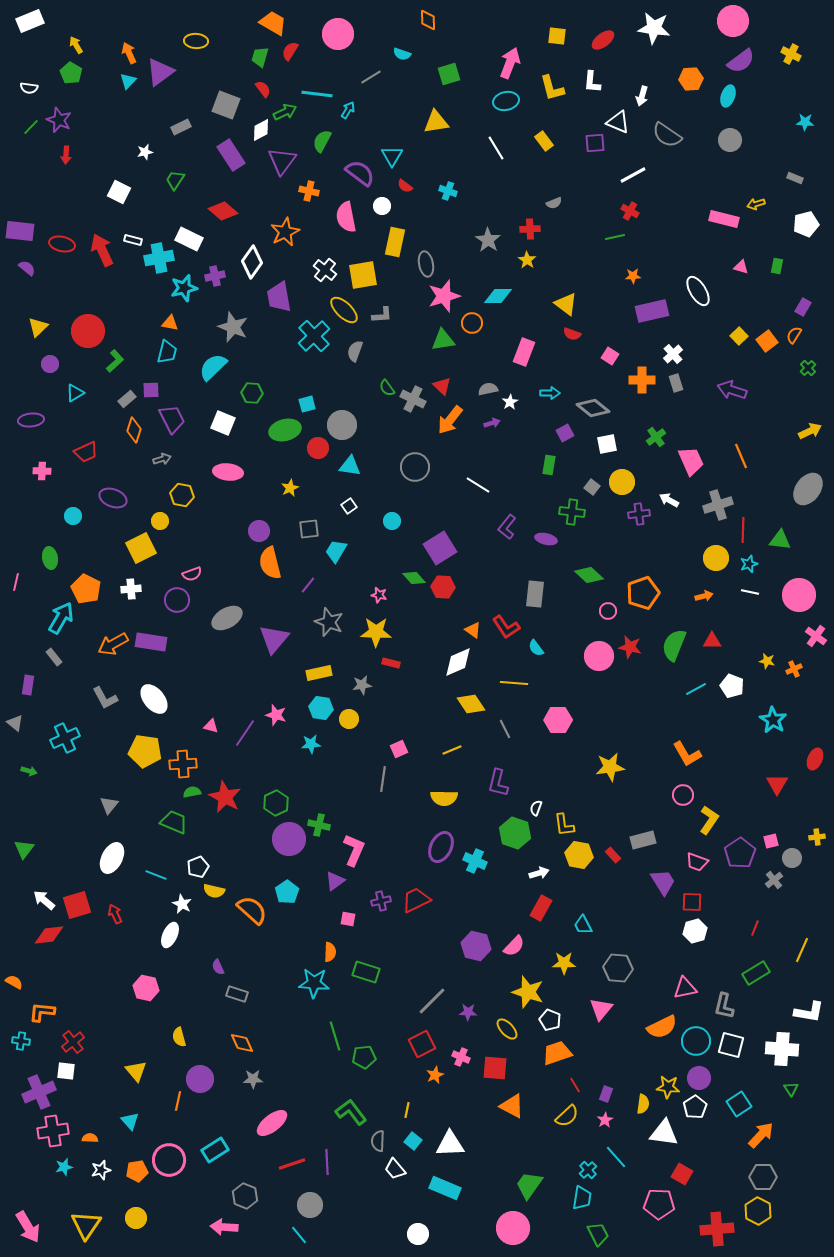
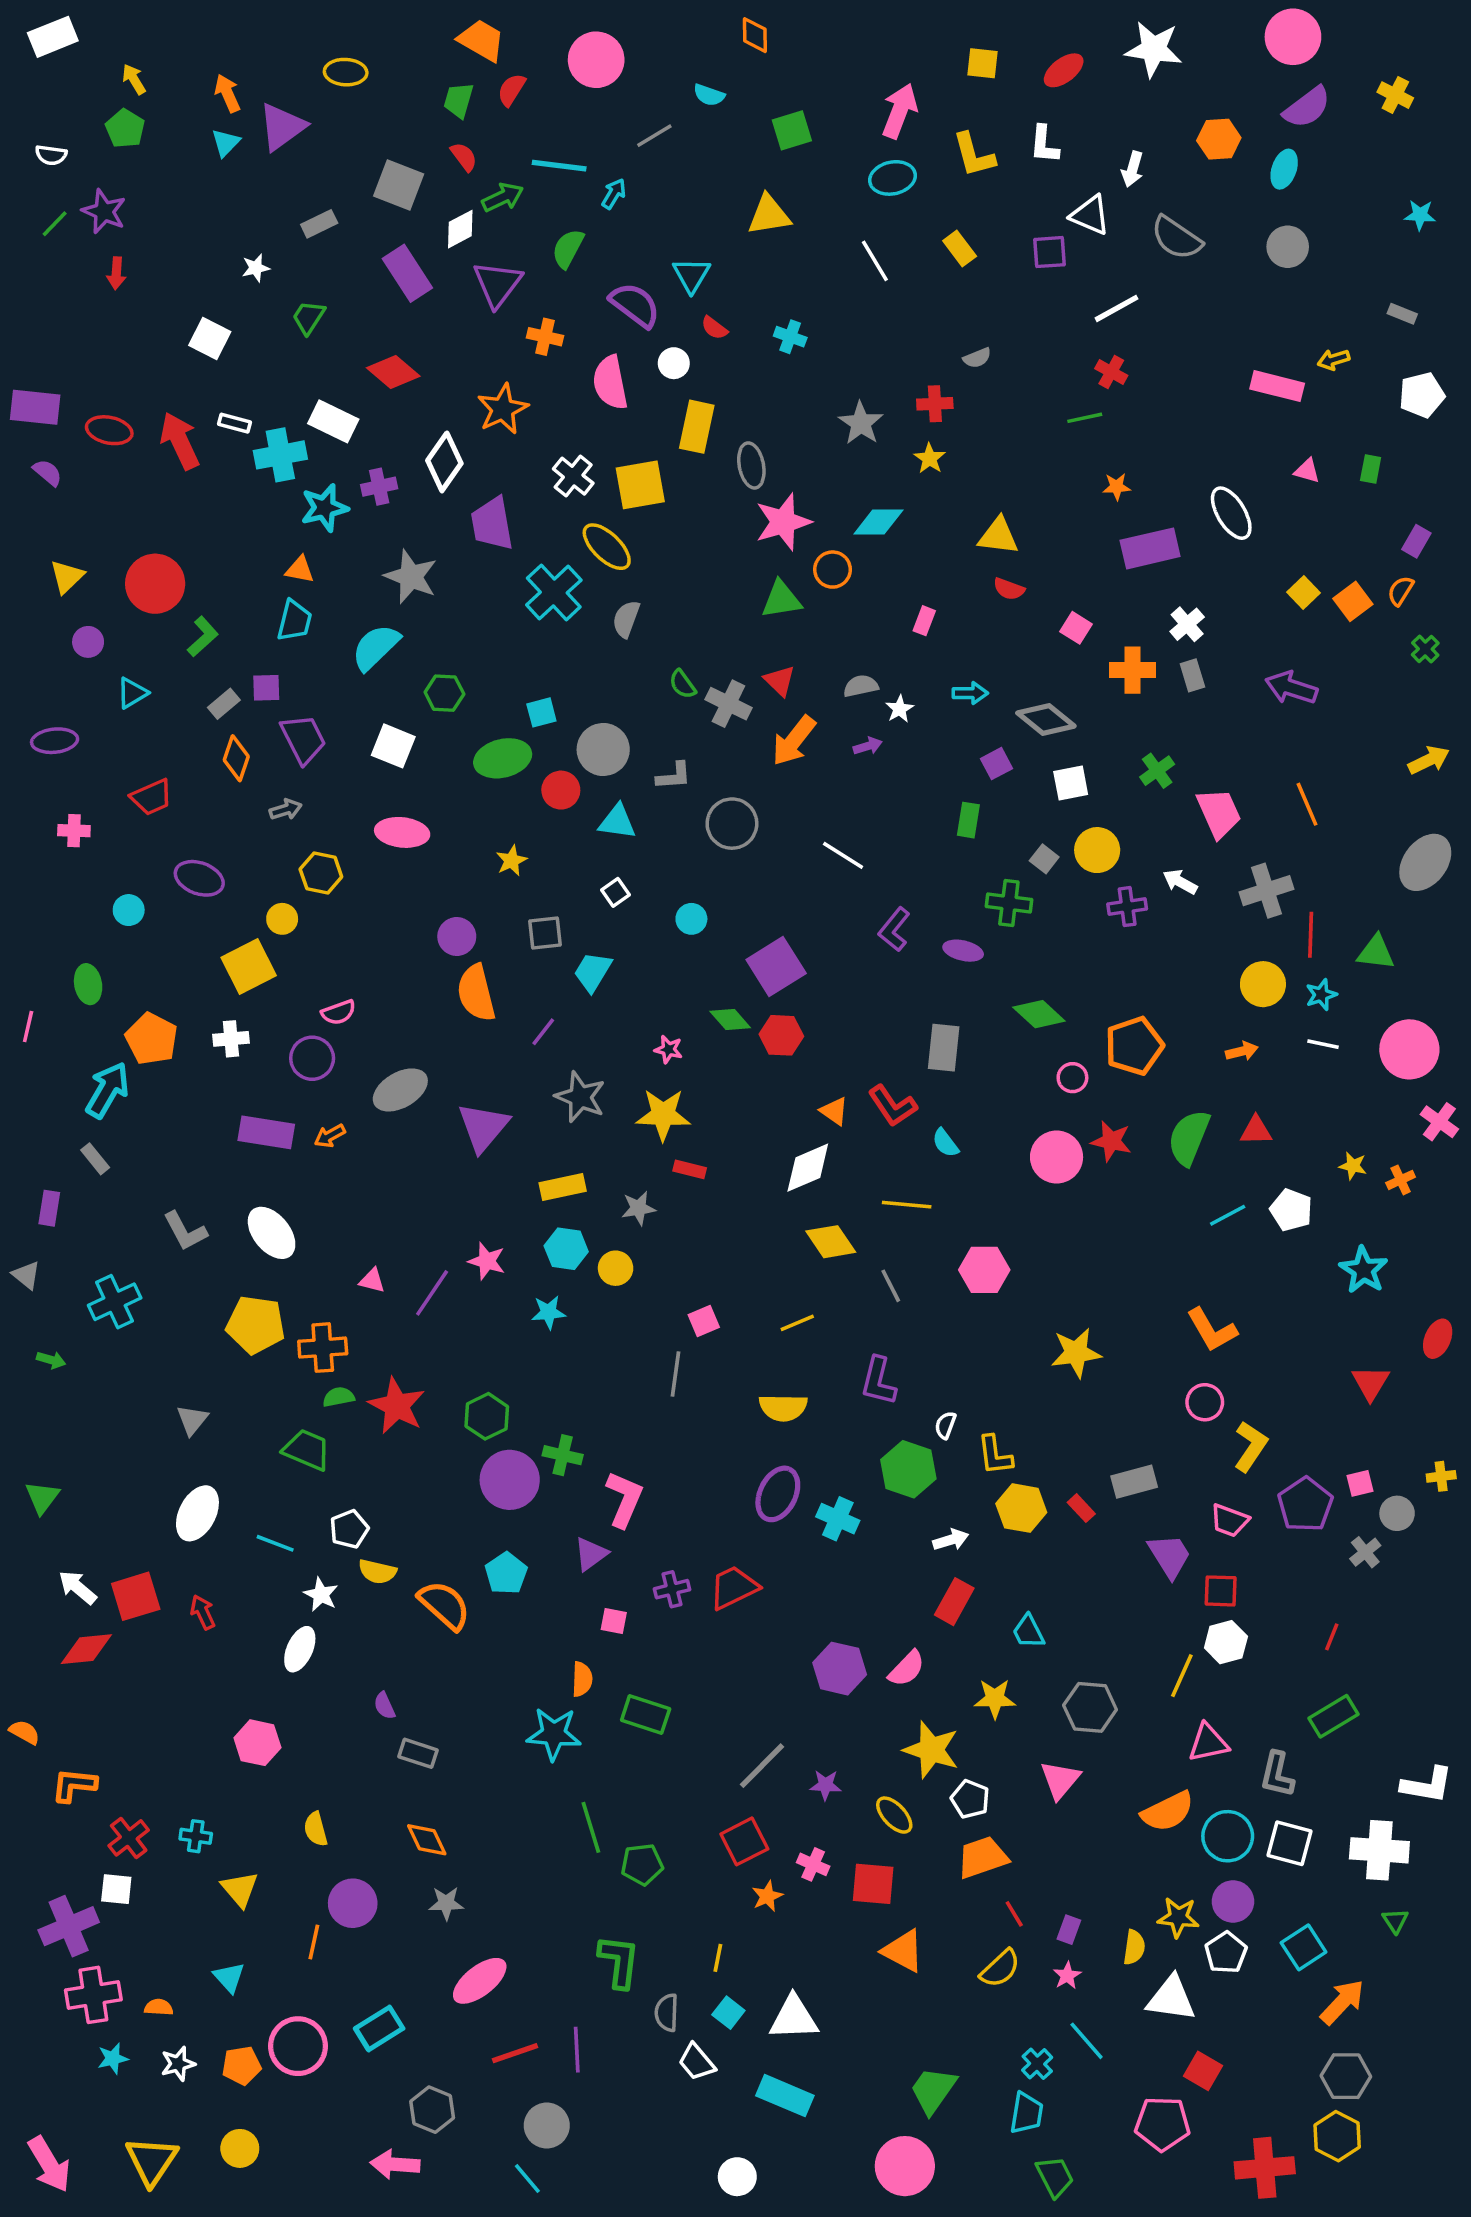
yellow triangle: (566, 304) -> (998, 536), turned -30
gray L-shape: (382, 315) -> (674, 776), moved
pink rectangle: (524, 352) -> (924, 621), size x0.6
orange arrow: (113, 644) -> (330, 1136), moved, size x0.6
yellow line: (802, 950) -> (1182, 1676), moved
cyan cross: (21, 1041) -> (196, 1836), moved
green L-shape: (351, 1112) -> (619, 1961), turned 44

